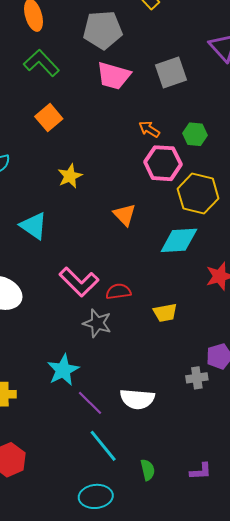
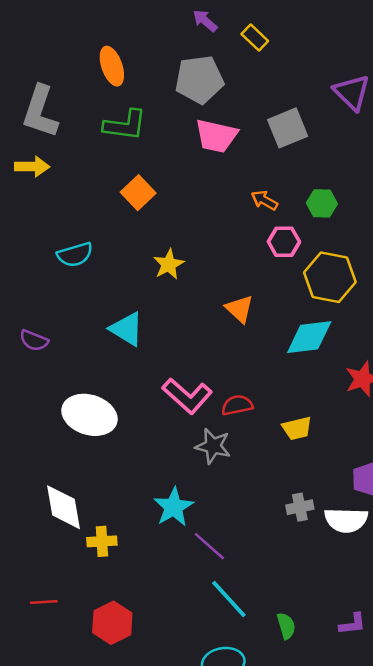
green L-shape: (41, 63) -> (125, 125), turned 144
pink hexagon: (163, 163) -> (284, 242), size x0.7
gray cross: (197, 378) -> (300, 507), moved
white semicircle: (137, 399) -> (346, 520), moved

